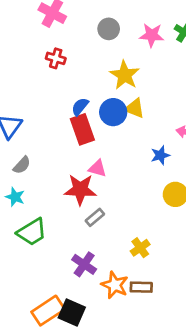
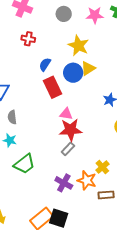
blue semicircle: (80, 107) -> (45, 64), moved
yellow triangle: (135, 108) -> (88, 68), turned -49
gray semicircle: (22, 165) -> (12, 117), turned 136
red star: (80, 190) -> (71, 130), moved
orange star: (115, 285) -> (87, 180), moved

